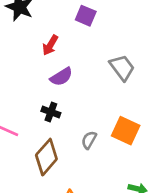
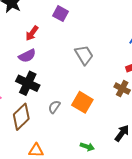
purple semicircle: (61, 77) -> (27, 56), moved
black cross: (51, 112) -> (28, 83), size x1.6

